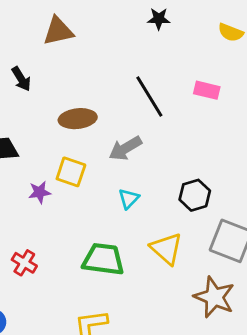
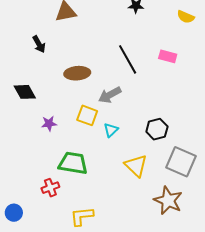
yellow square: (71, 172) -> (87, 115), moved
green trapezoid: (103, 259) -> (73, 163), moved
red cross: (24, 263) -> (50, 188), moved, turned 36

